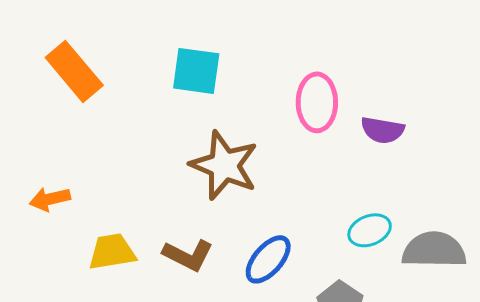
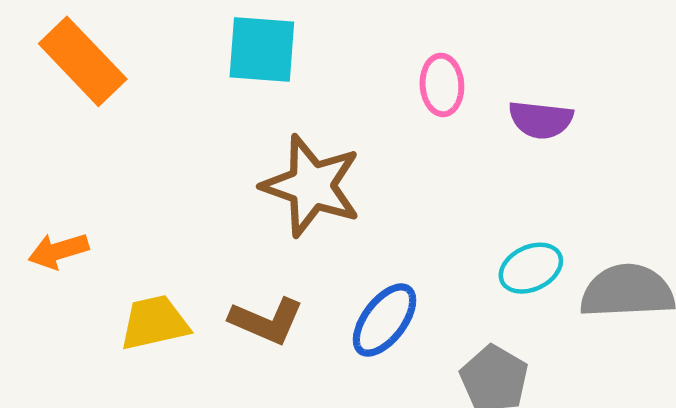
pink ellipse: (317, 102) -> (442, 85), size x0.7

